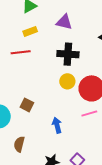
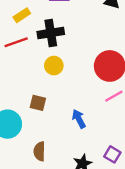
black cross: (68, 54) -> (51, 33), moved
yellow circle: (67, 81) -> (54, 66), moved

